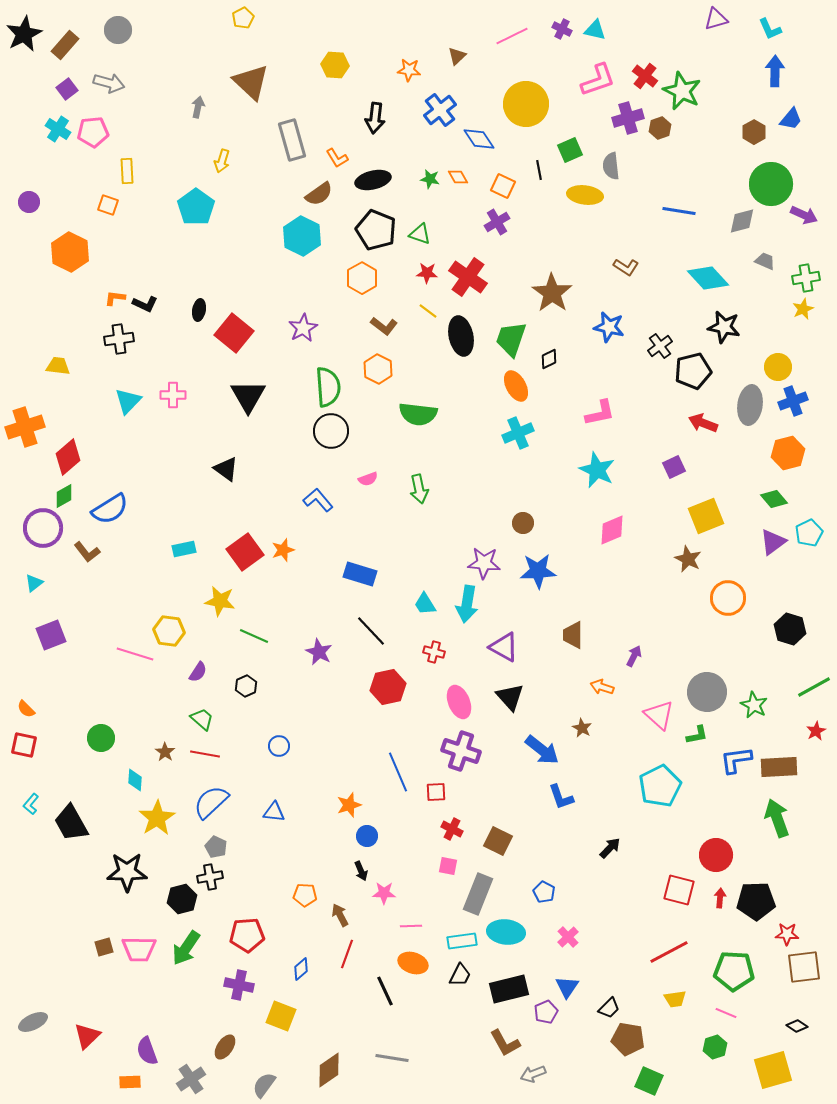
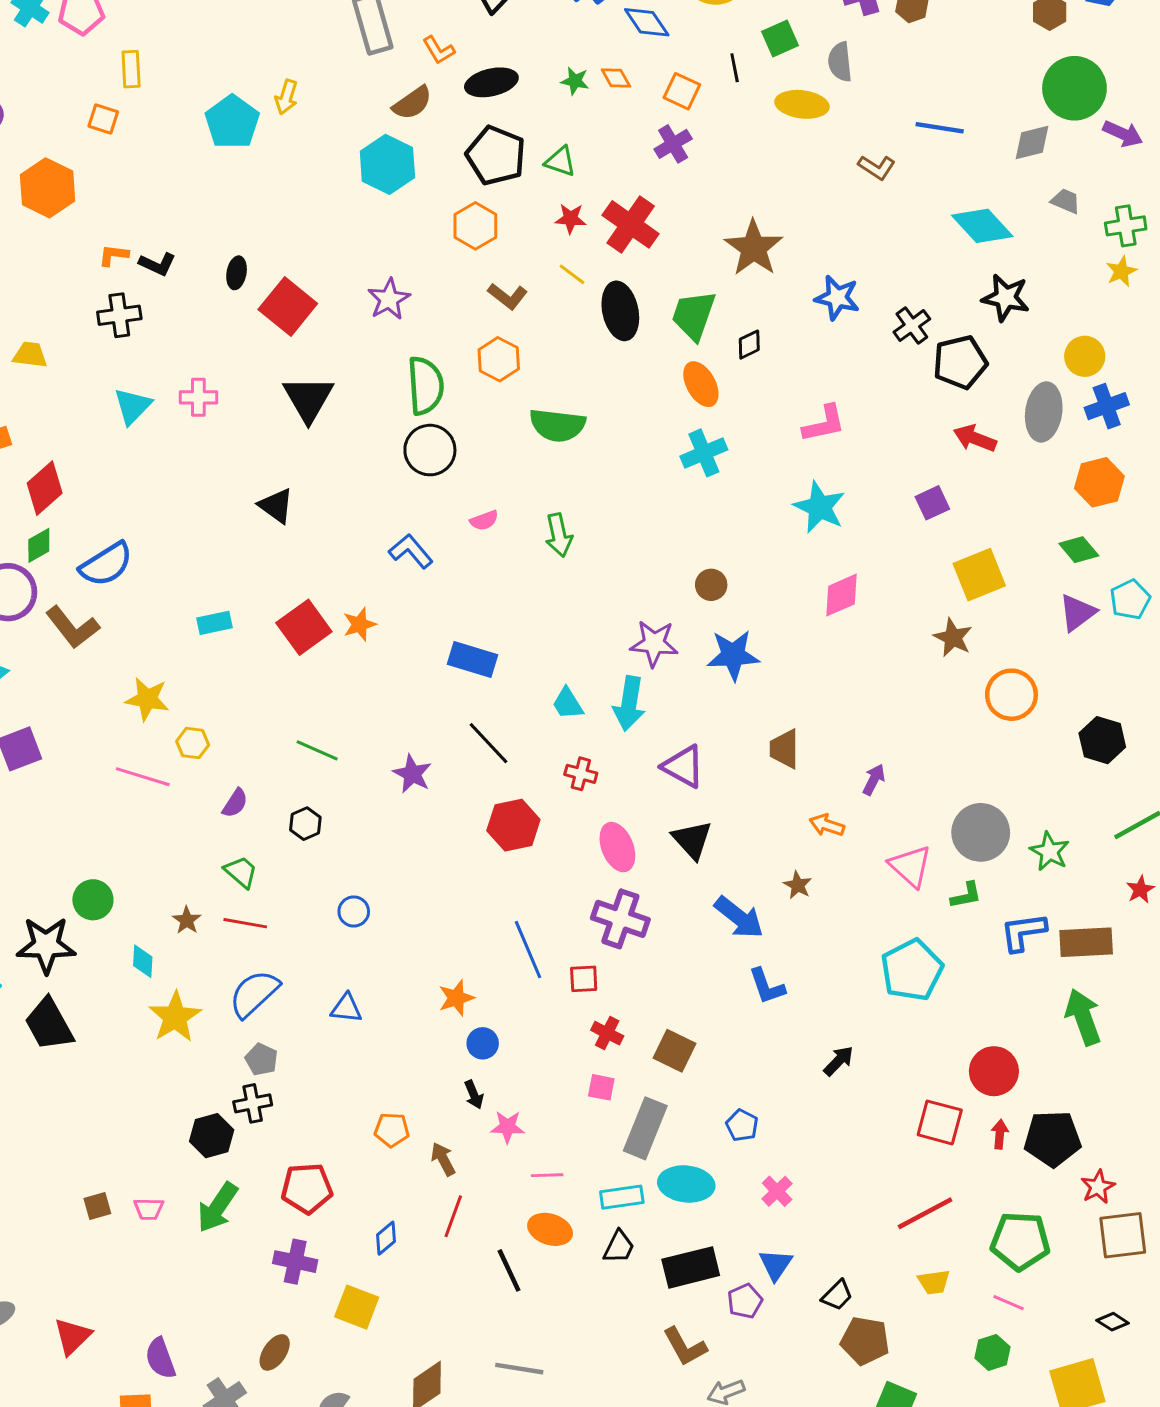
yellow arrow: (222, 161) -> (286, 97), moved
brown L-shape: (626, 267) -> (877, 167), moved
brown L-shape: (87, 552) -> (72, 627), size x1.4
yellow star: (220, 601) -> (147, 699), moved
yellow hexagon: (169, 631) -> (193, 743), size x0.7
black star: (127, 872) -> (46, 945), moved
red star: (787, 934) -> (1098, 1187), turned -30
pink trapezoid: (139, 949) -> (149, 1209), size x0.6

